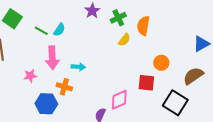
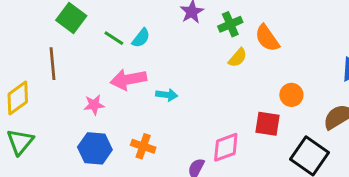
orange semicircle: (143, 26) -> (267, 38), turned -48
pink arrow: (52, 58) -> (128, 79), turned 80
orange cross: (64, 87) -> (143, 146), moved
blue hexagon: (46, 104) -> (95, 148), moved

